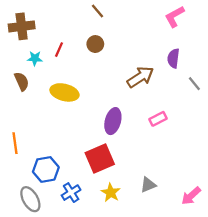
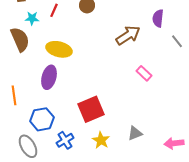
brown semicircle: (22, 81) -> (20, 39), size x1.4
pink rectangle: (158, 119) -> (144, 73), turned 70
purple ellipse: (113, 121) -> (49, 77), moved
pink arrow: (191, 196) -> (174, 143), turned 36

